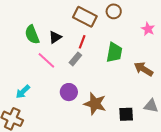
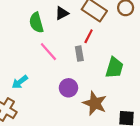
black triangle: (55, 37) -> (62, 13), moved
green trapezoid: (114, 52) -> (114, 68), moved
gray rectangle: (75, 59) -> (79, 54), turned -56

